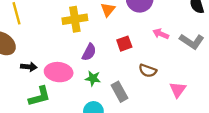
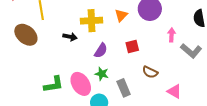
pink arrow: (161, 34) -> (172, 35), moved, turned 64
black arrow: (29, 67) -> (70, 37), moved
pink ellipse: (59, 72) -> (81, 84), moved, turned 45
pink triangle: (178, 90) -> (174, 91), turned -42

